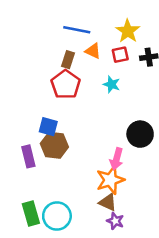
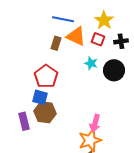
orange triangle: (93, 51) -> (76, 36), size x1.5
red square: (120, 55) -> (98, 39), turned 32
red pentagon: (66, 84) -> (46, 76), moved
black circle: (140, 134) -> (114, 70), moved

